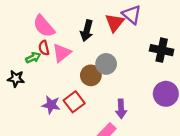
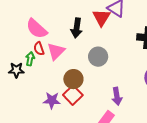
green arrow: (33, 58) -> (30, 59), turned -48
brown circle: (91, 75) -> (73, 79), moved
black star: (16, 79) -> (16, 70), moved

